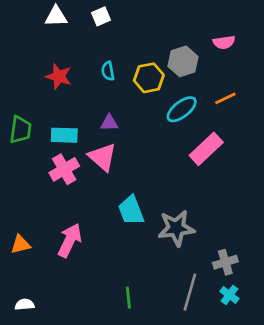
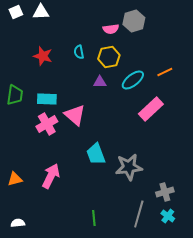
white square: (101, 16) -> (16, 12), moved
pink semicircle: (224, 42) -> (111, 29), moved
gray hexagon: (183, 61) -> (134, 21), moved
purple triangle: (109, 123) -> (100, 82), moved

